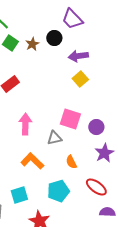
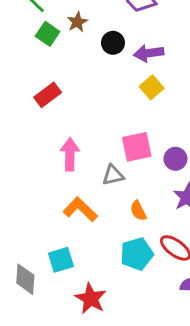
black circle: (54, 38) -> (113, 43), moved
brown star: (32, 44) -> (77, 22), moved
pink square: (70, 119) -> (137, 147), turned -30
cyan pentagon: (58, 191) -> (137, 254), moved

